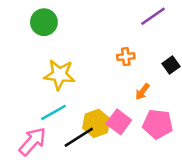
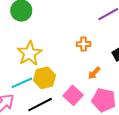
yellow star: (59, 75) -> (30, 53), turned 30
yellow hexagon: (96, 123) -> (44, 78), moved

